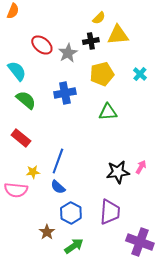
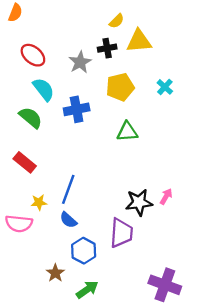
red ellipse: (42, 45) -> (33, 55), moved
cyan semicircle: (17, 71) -> (44, 89), moved
purple trapezoid: (110, 212) -> (121, 233), moved

